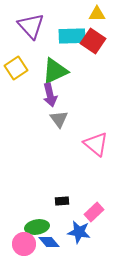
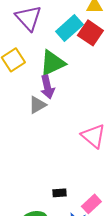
cyan rectangle: (72, 36) -> (69, 28), turned -40
gray triangle: (59, 119) -> (37, 105), moved, turned 36

